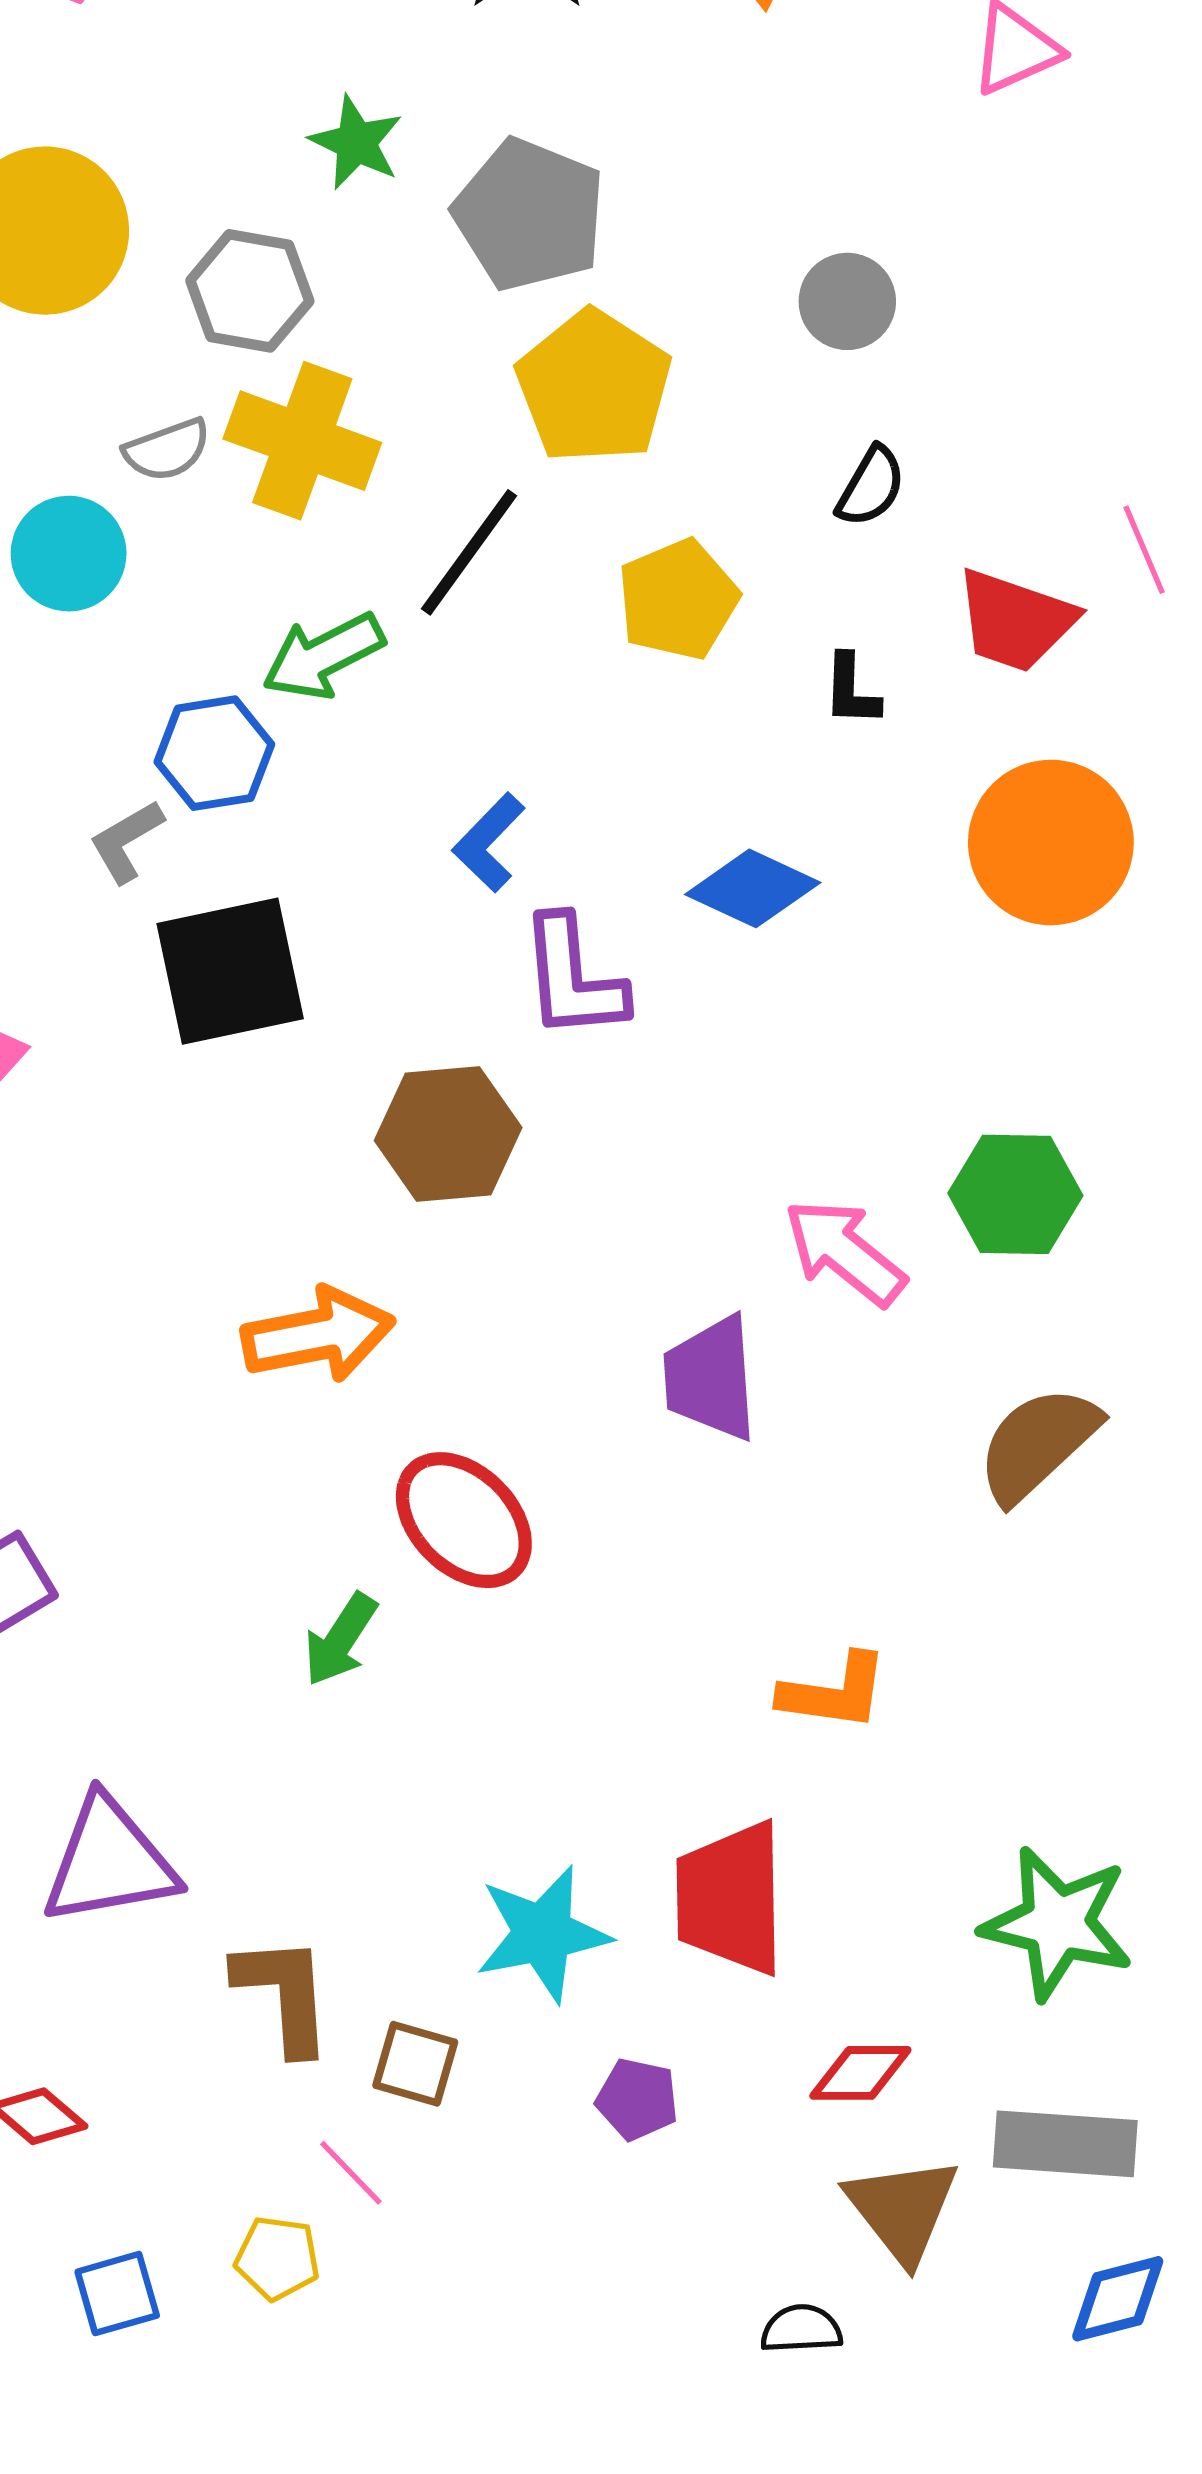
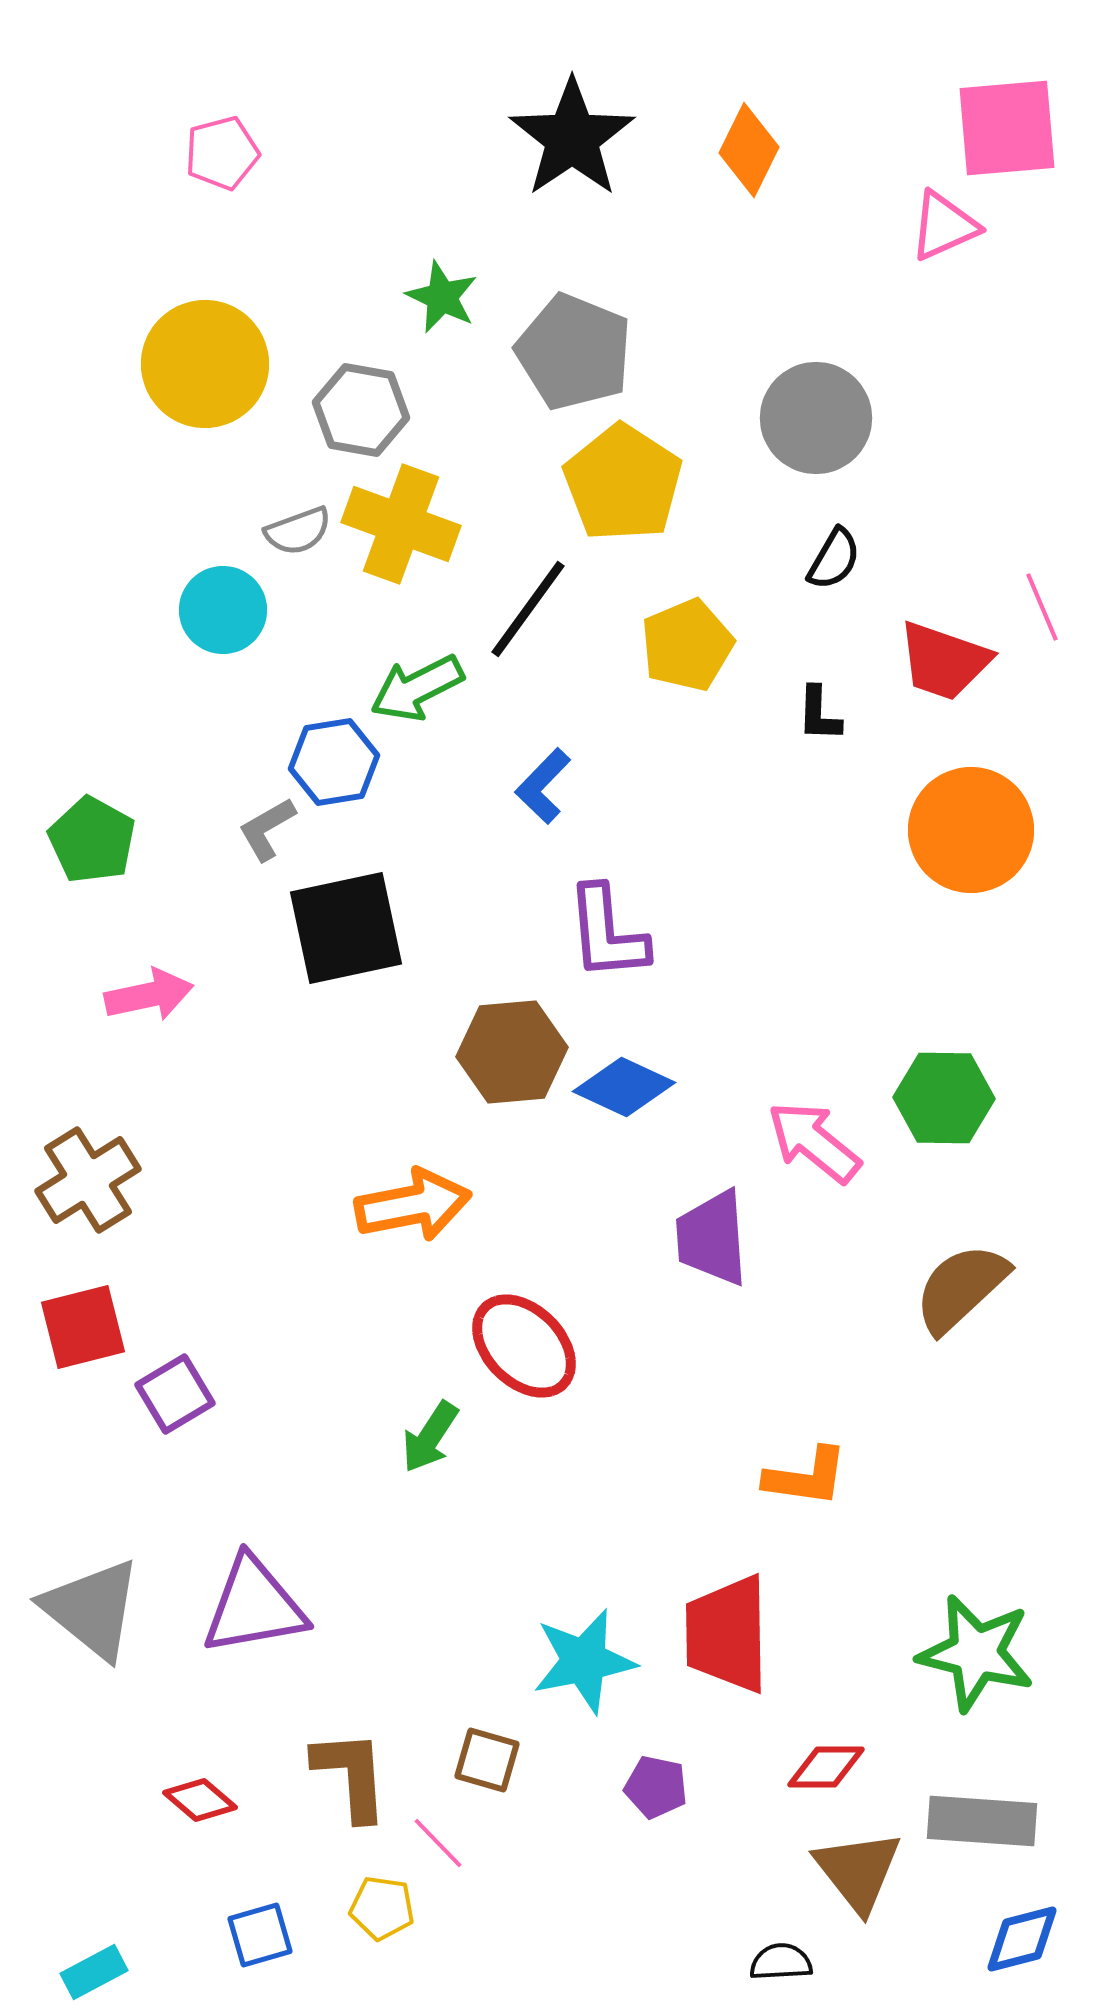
gray circle: (847, 301) -> (816, 418), size x1.5
blue L-shape: (489, 842) -> (543, 786), moved
blue diamond: (753, 888) -> (624, 1087), moved
brown L-shape: (284, 1994) -> (351, 1775), moved

